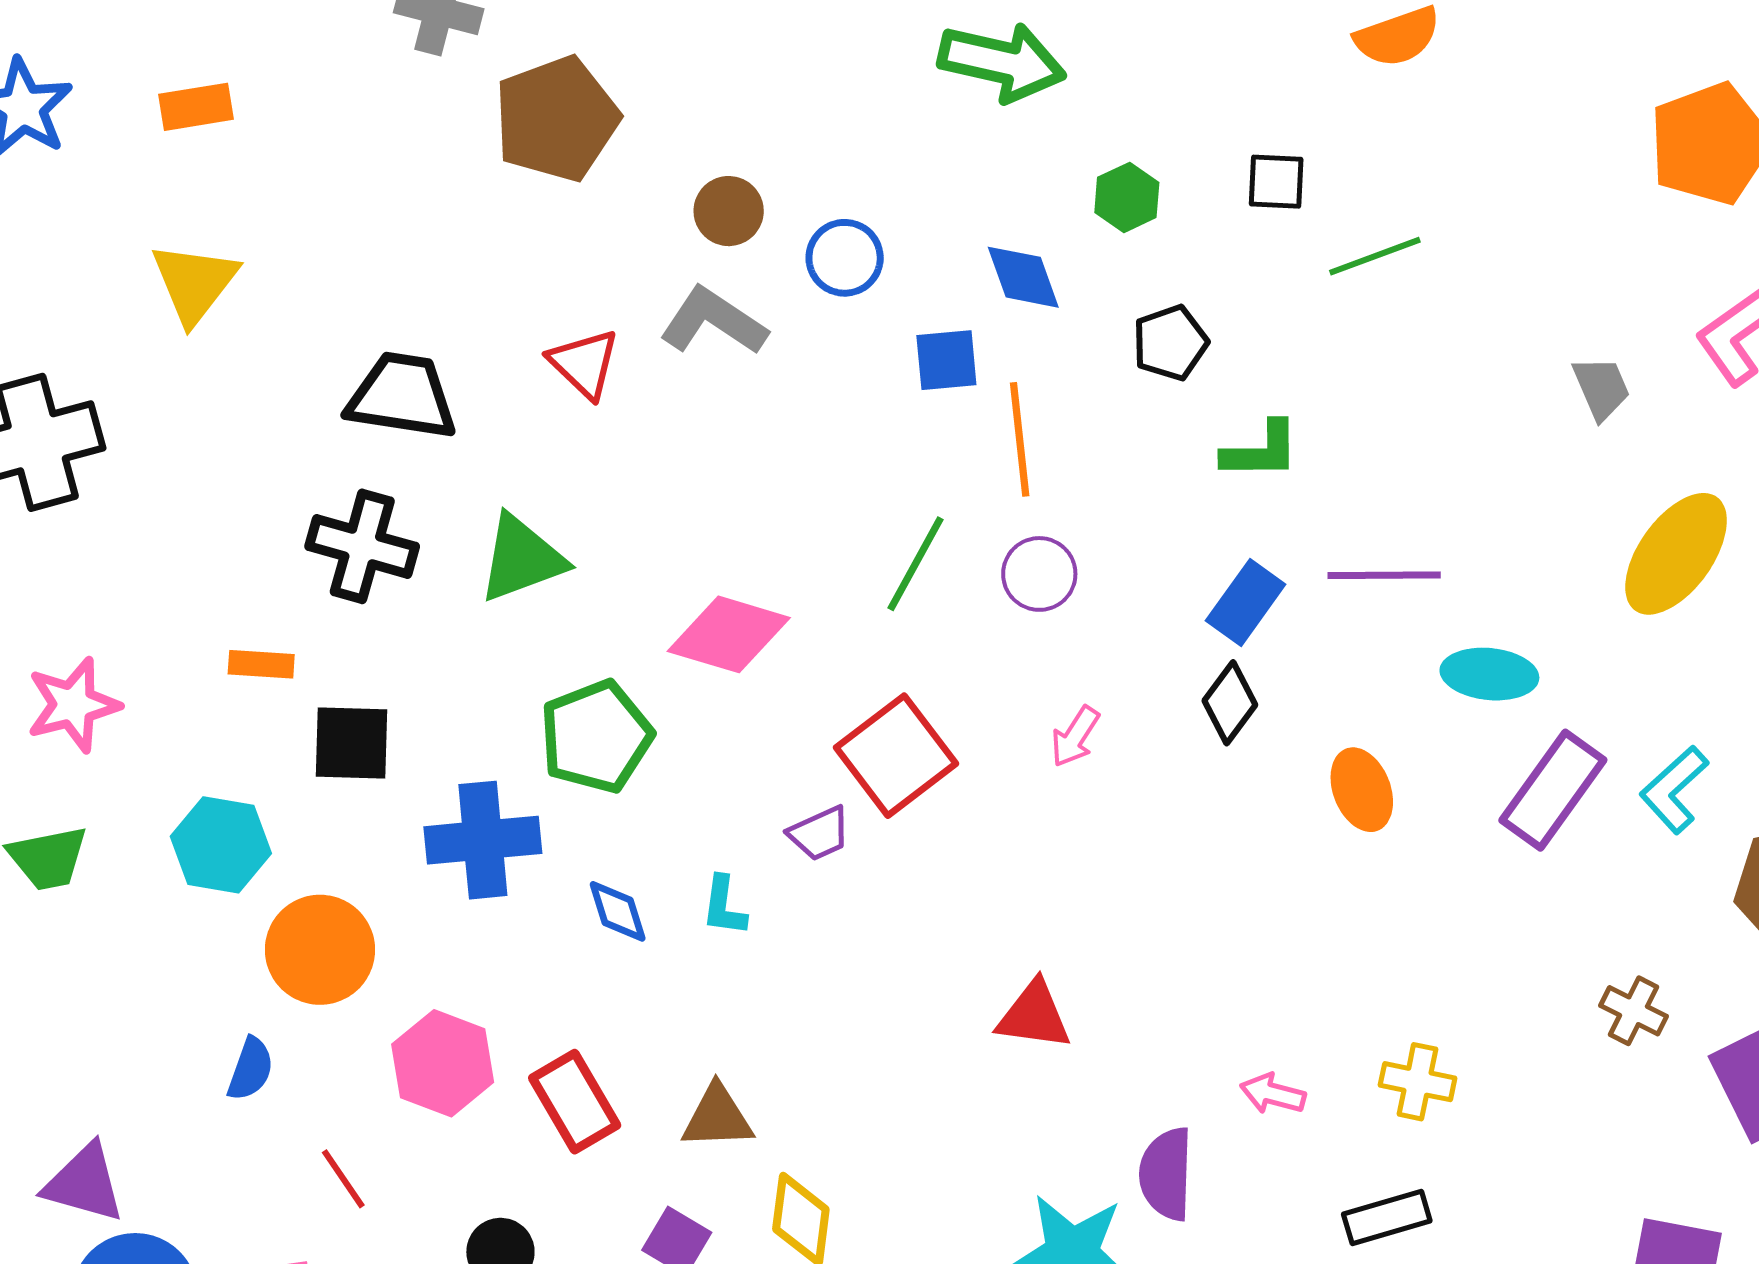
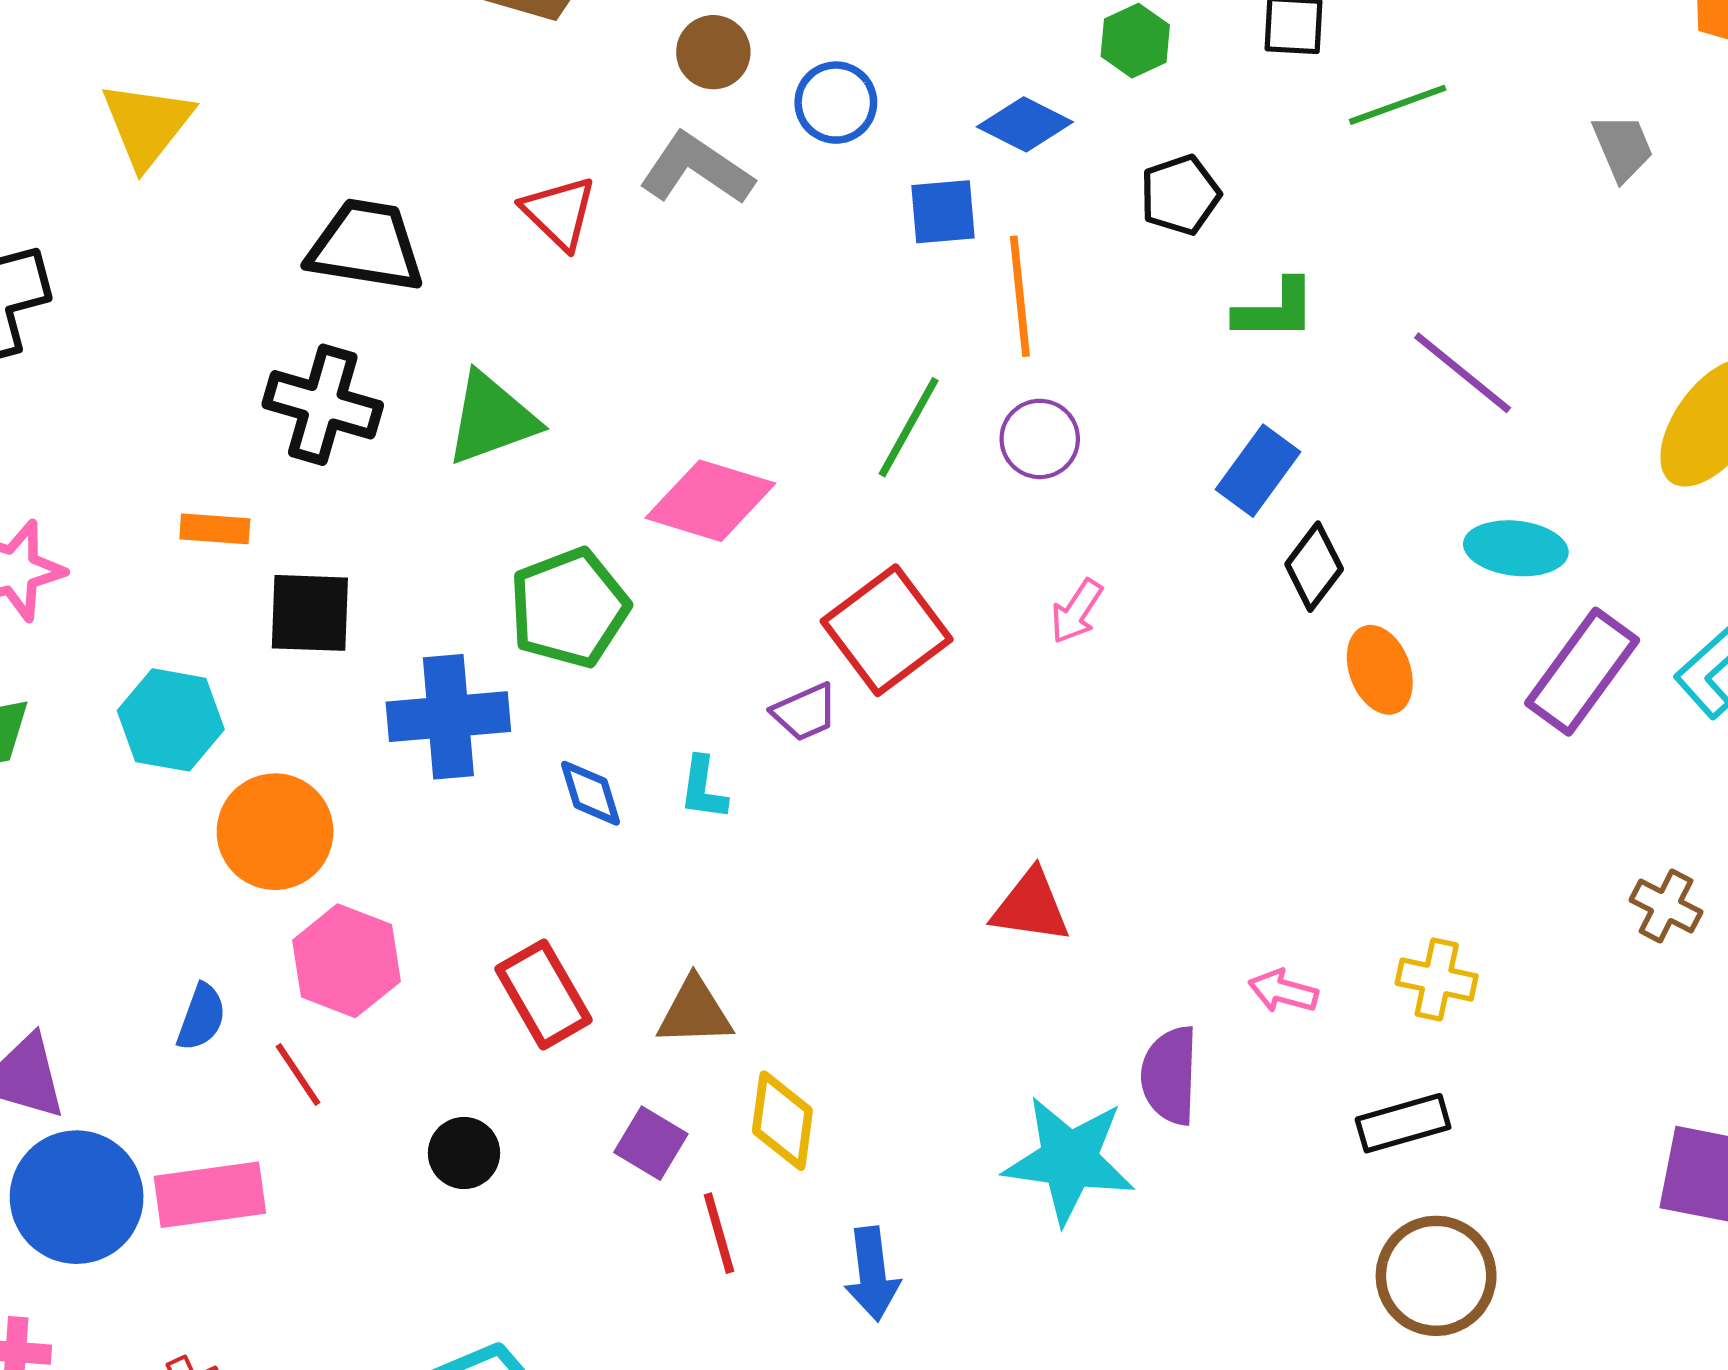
blue diamond: (1023, 277) -> (1025, 124), turned -44
gray trapezoid: (1601, 388) -> (1623, 147), moved
purple line: (1384, 575) -> (1463, 373), moved, turned 39
black diamond: (1230, 703) -> (1314, 567), moved
pink hexagon: (443, 1063) -> (346, 961), moved
blue semicircle: (250, 1069) -> (201, 1017), moved

